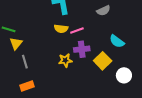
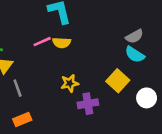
gray semicircle: (103, 11) -> (134, 36), moved
pink line: (77, 31) -> (42, 42), moved
purple cross: (82, 49) -> (88, 104), moved

